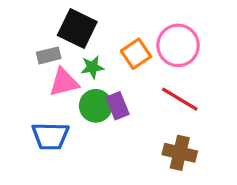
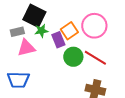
green star: (92, 67) -> (41, 31), moved
green circle: (96, 106) -> (73, 57), moved
purple rectangle: (118, 106) -> (58, 40), moved

